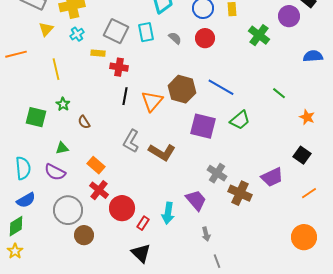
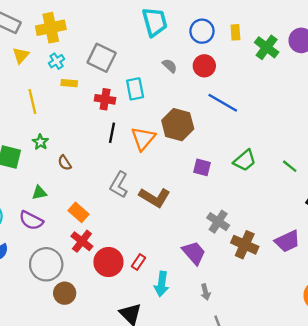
cyan rectangle: (146, 32) -> (135, 89), moved
green cross: (259, 35) -> (267, 47), moved
yellow rectangle: (98, 53) -> (69, 83), moved
blue line: (221, 87) -> (223, 103), moved
green line: (279, 93) -> (290, 166), moved
purple square: (203, 126) -> (202, 167), size x0.6
purple trapezoid: (272, 177) -> (287, 241), moved
cyan arrow: (168, 213) -> (162, 284), moved
red rectangle: (143, 223) -> (138, 262), moved

